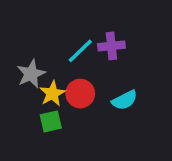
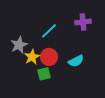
purple cross: (111, 46) -> (83, 22), moved
green square: (51, 121) -> (44, 74), moved

